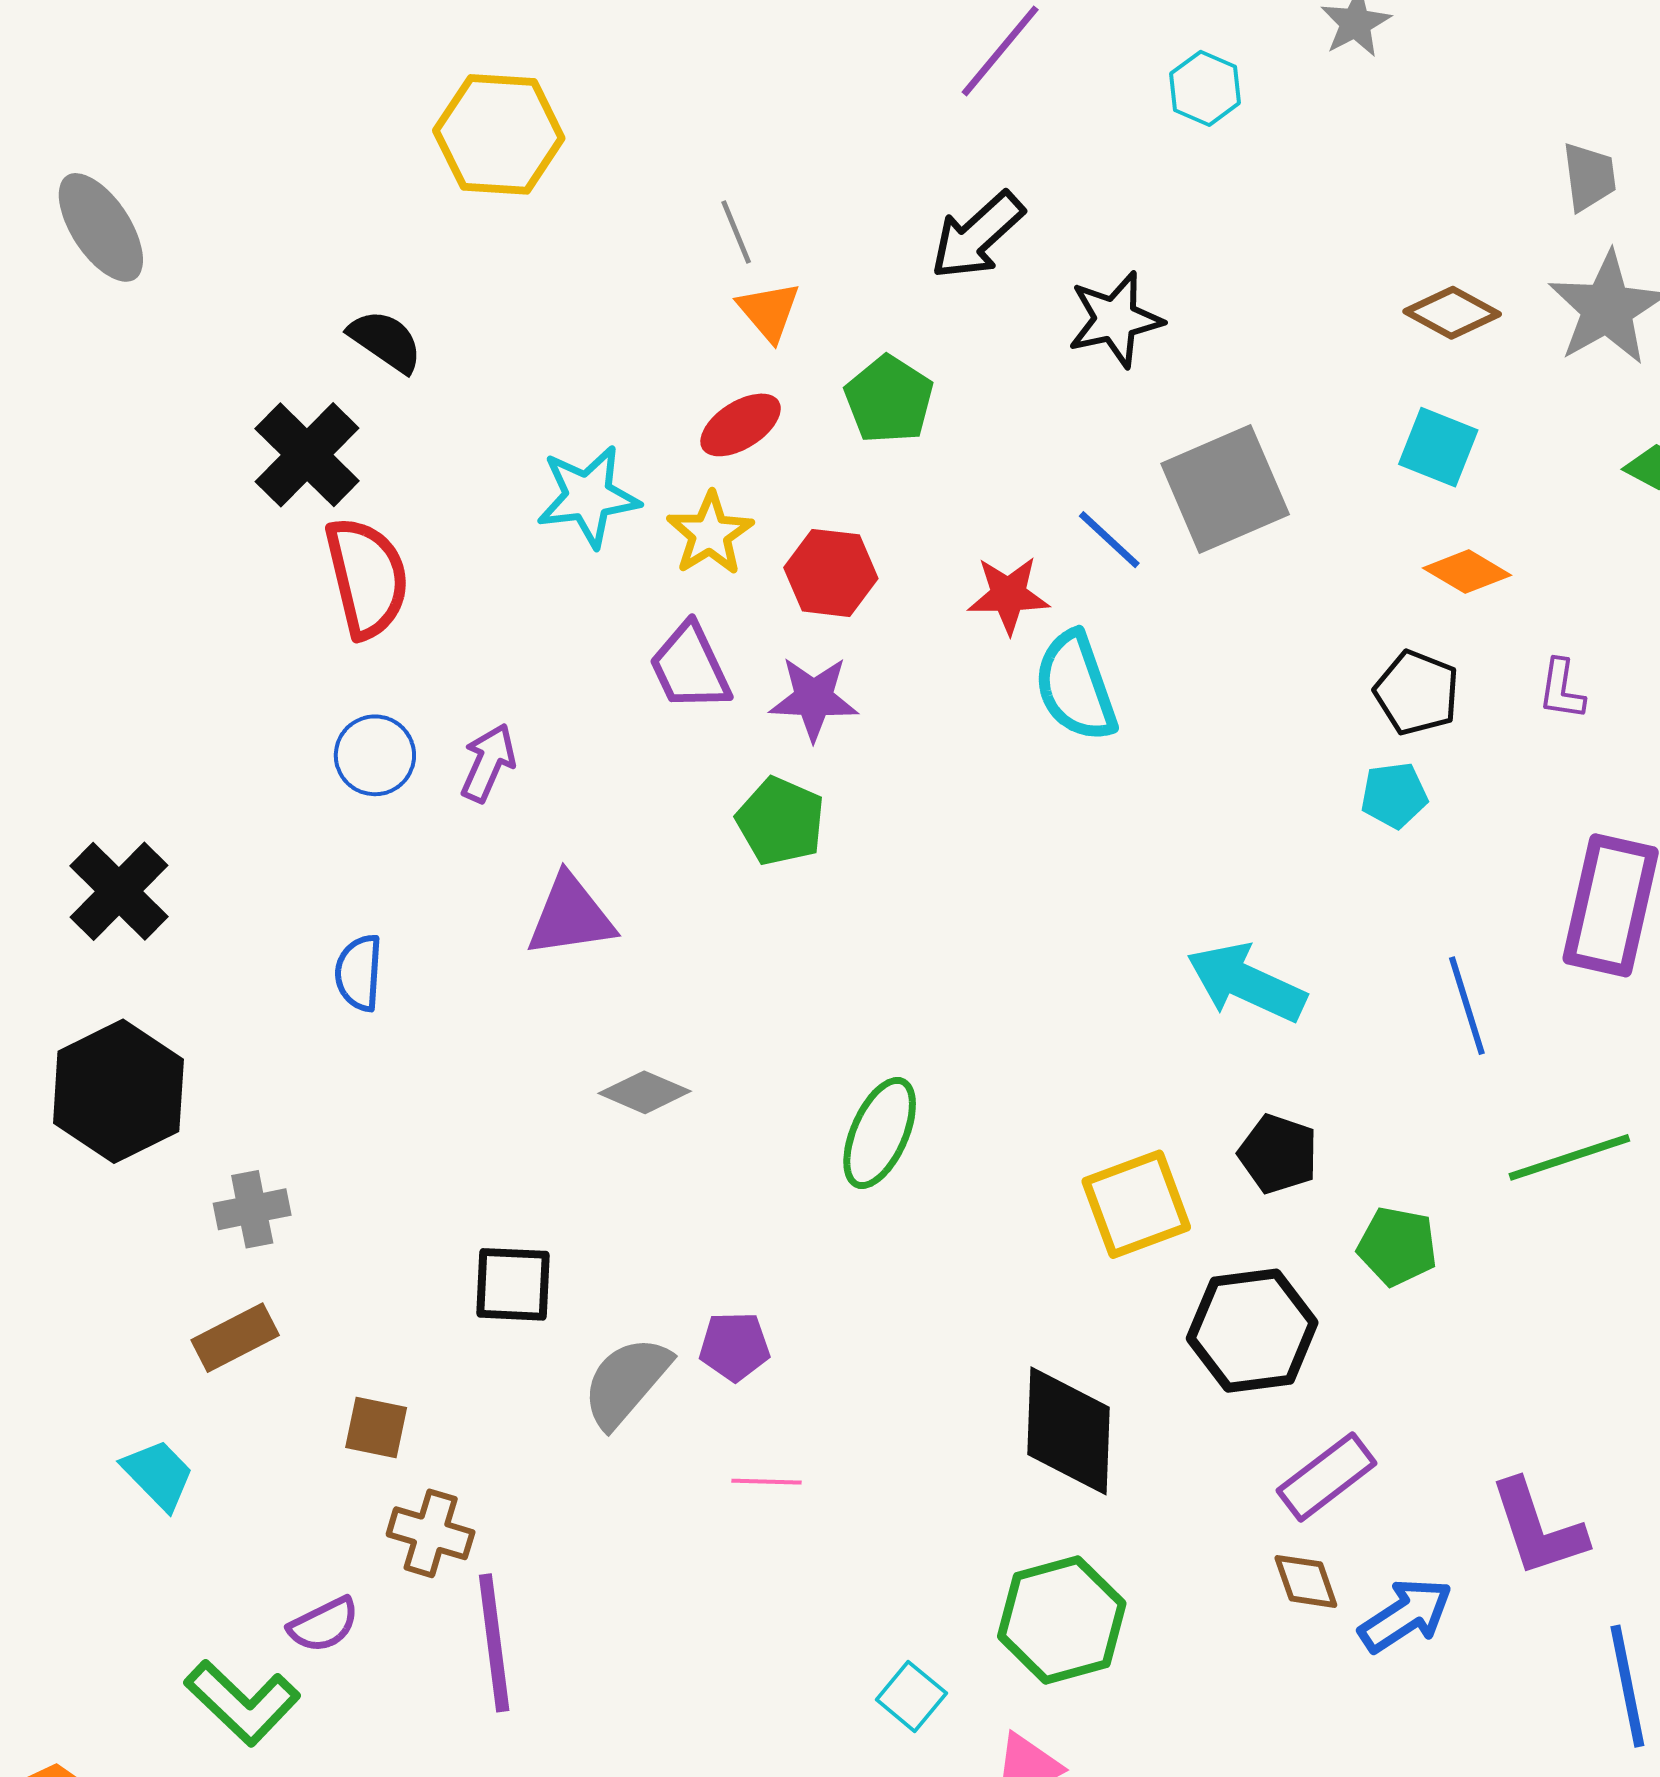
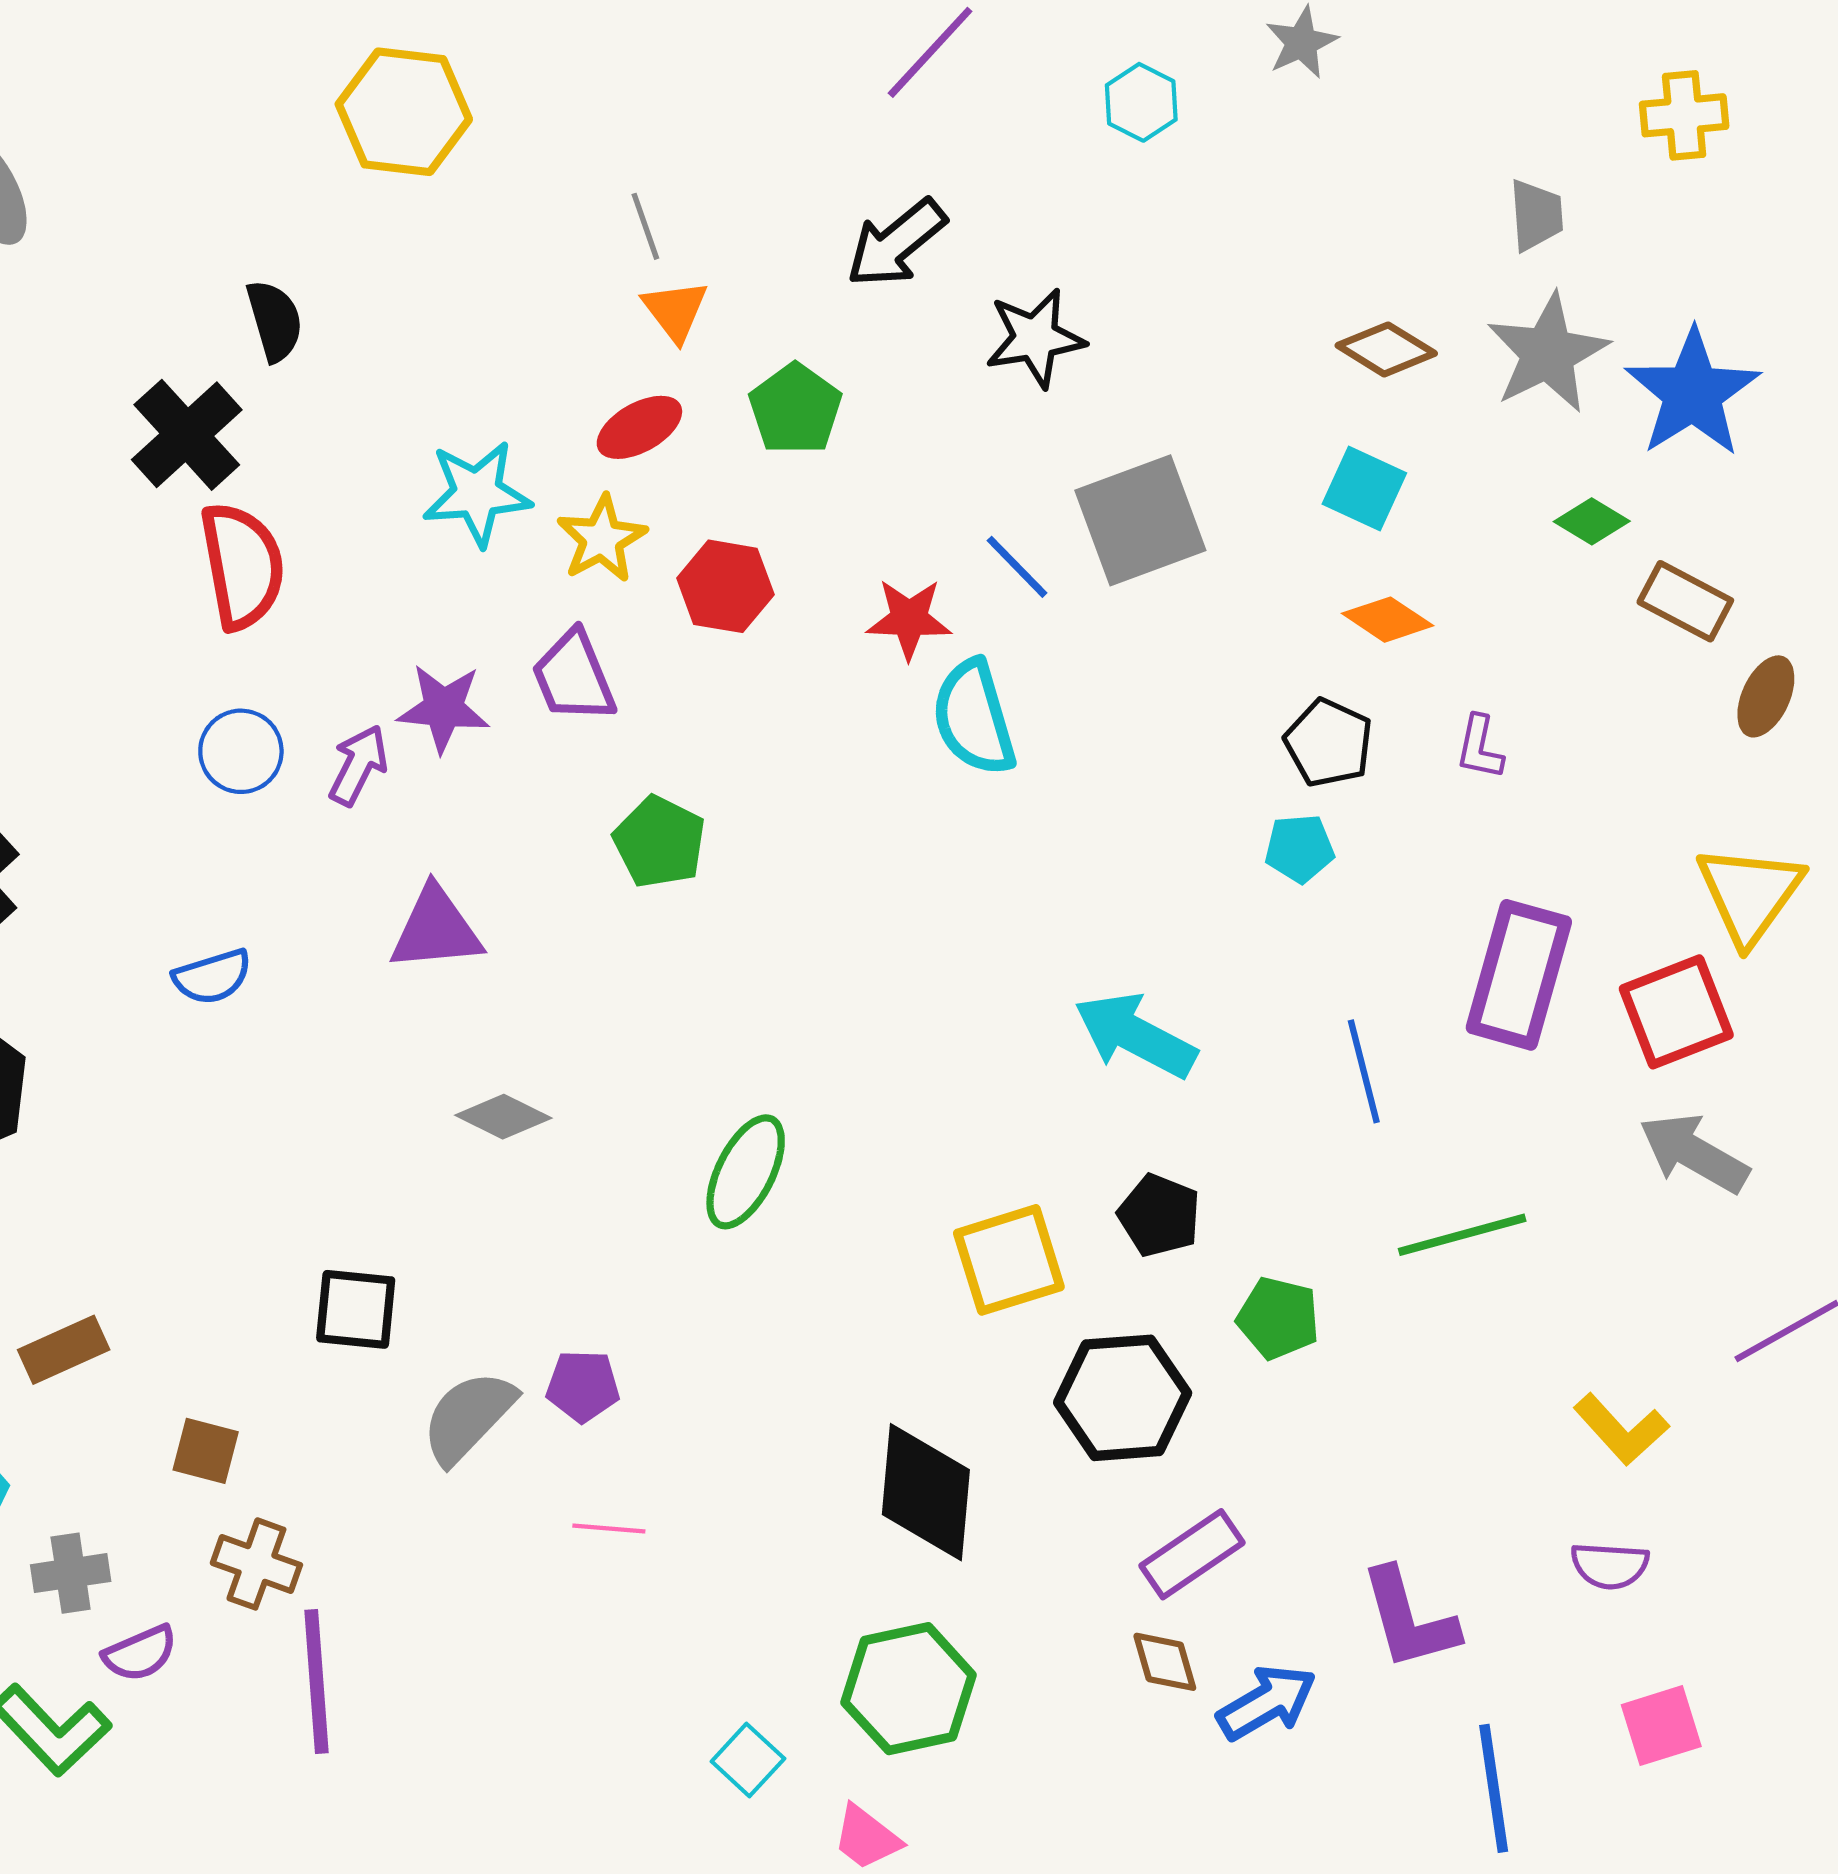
black semicircle: (386, 341) -> (275, 321), turned 36
purple star: (814, 698) -> (443, 708), moved
blue semicircle: (359, 973) -> (212, 977), turned -114
gray cross: (252, 1209) -> (71, 1573), moved

